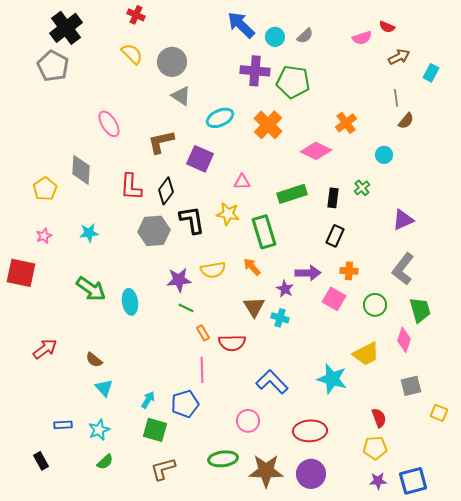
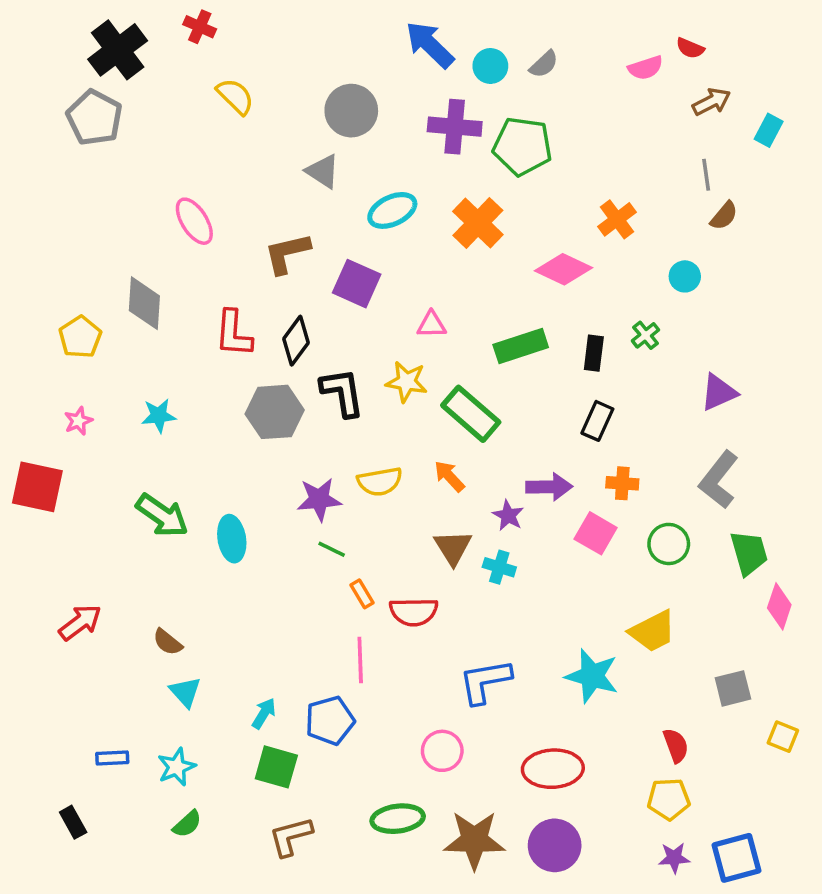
red cross: (136, 15) -> (200, 27), moved
gray circle: (172, 62) -> (351, 111), moved
green rectangle: (264, 232) -> (471, 414), turned -32
pink diamond: (404, 340) -> (779, 606), moved
blue L-shape: (272, 382) -> (485, 681), turned -56

